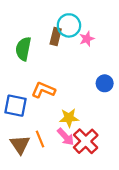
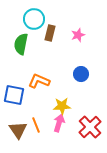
cyan circle: (69, 25) -> (34, 19), moved
blue circle: (105, 83) -> (81, 74), moved
pink arrow: (66, 137) -> (59, 123), turned -120
red cross: (86, 141) -> (90, 127), moved

